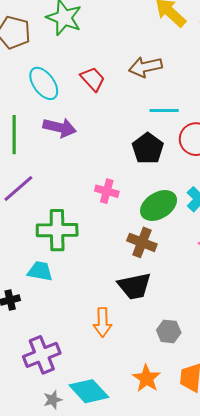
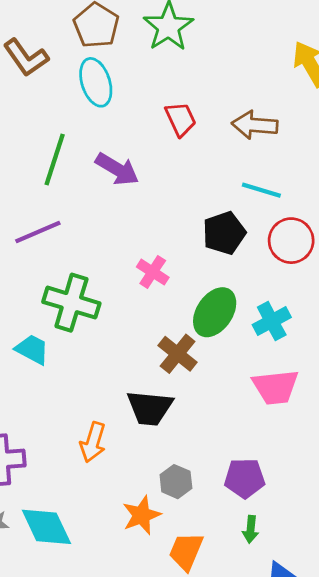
cyan ellipse: (44, 83) -> (96, 82), moved
green ellipse: (159, 205) -> (215, 312), turned -42
orange star: (147, 378) -> (141, 515), moved

